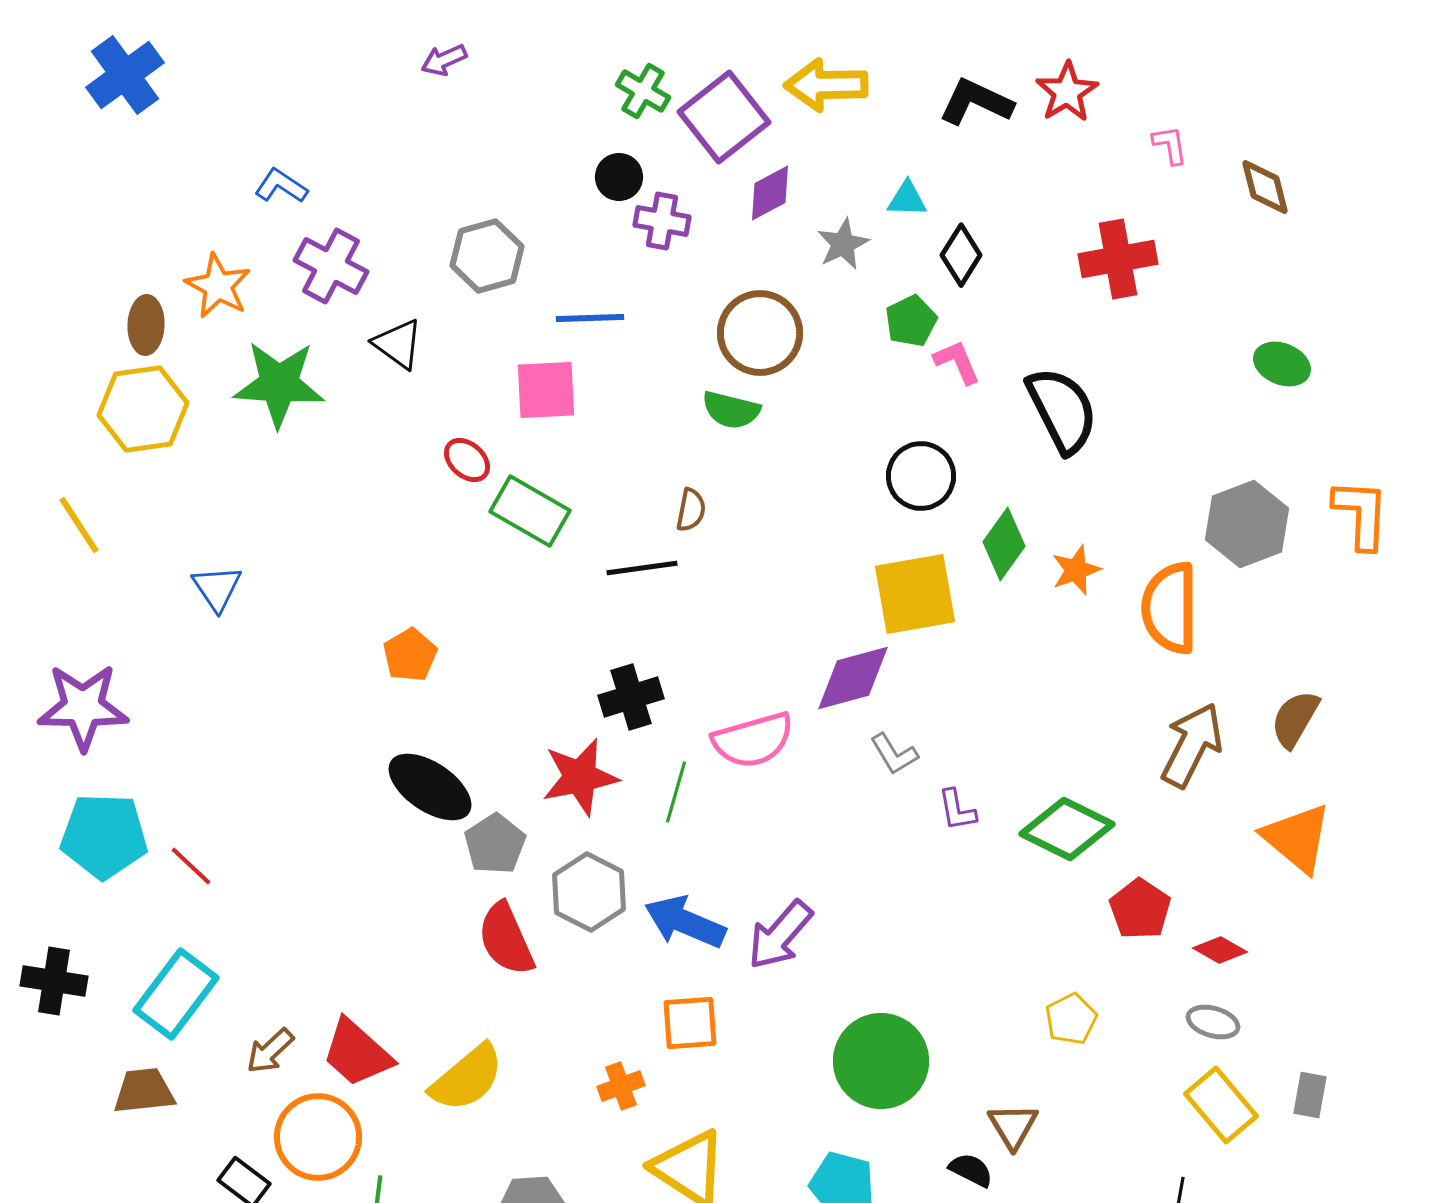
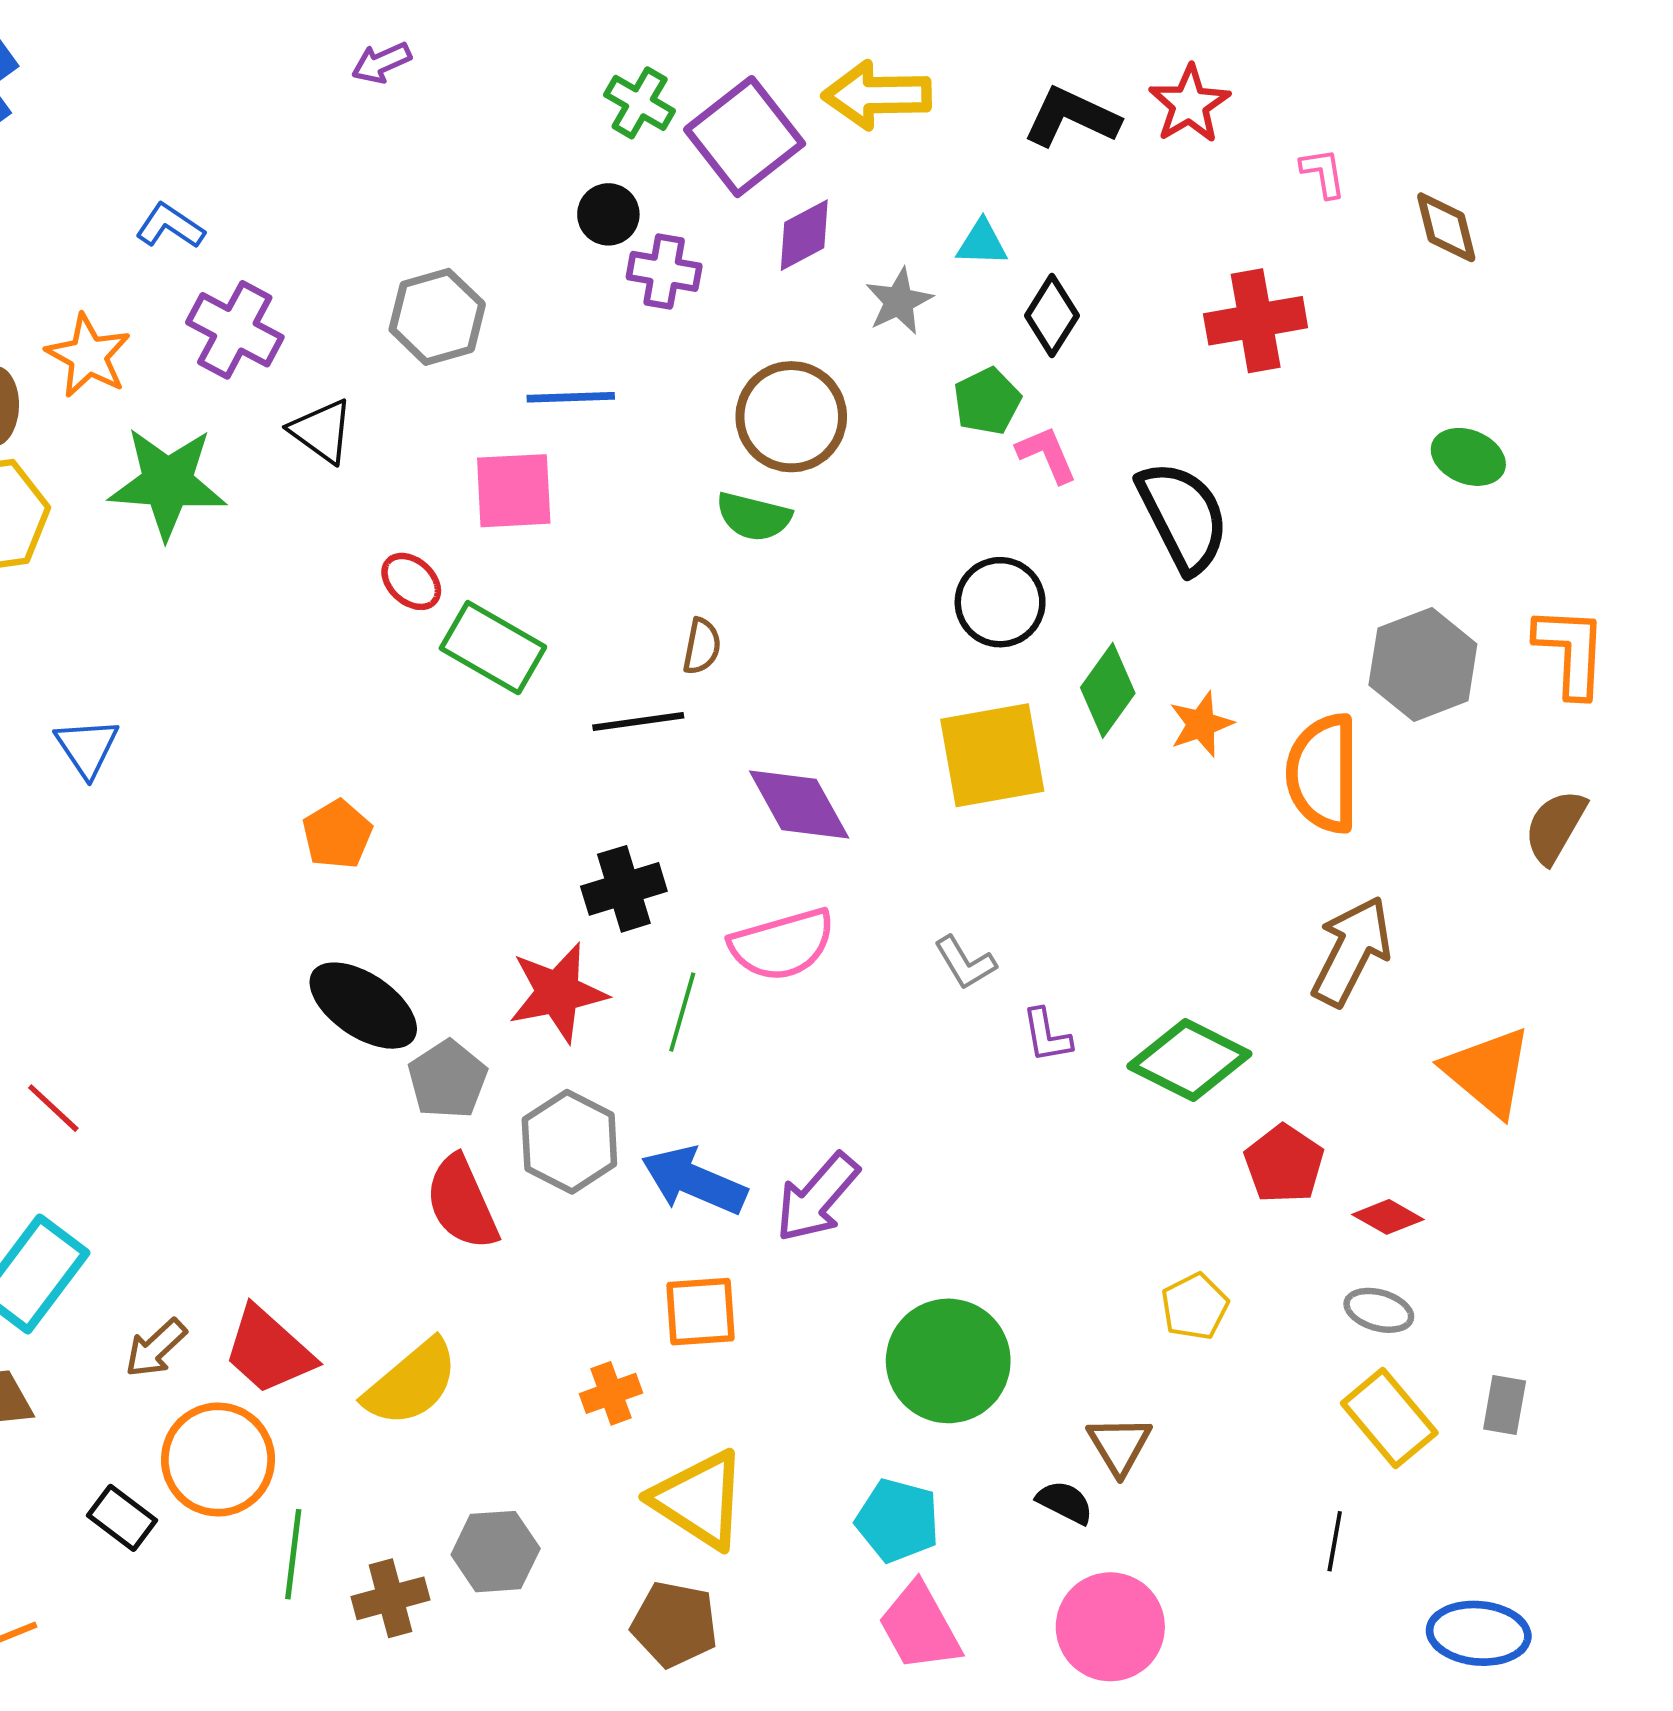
purple diamond: (853, 678) -> (799, 805), moved, turned 76
brown semicircle: (1295, 719) -> (1555, 827), moved

